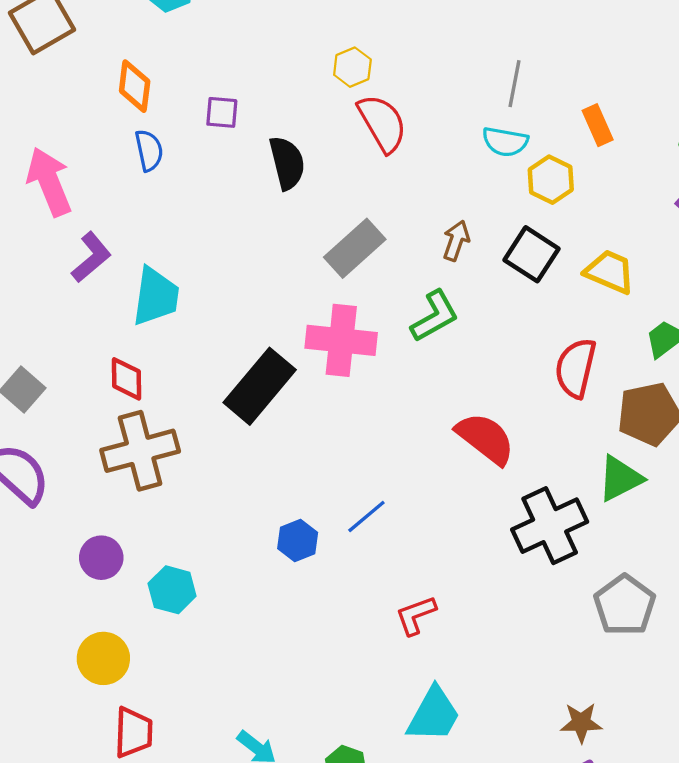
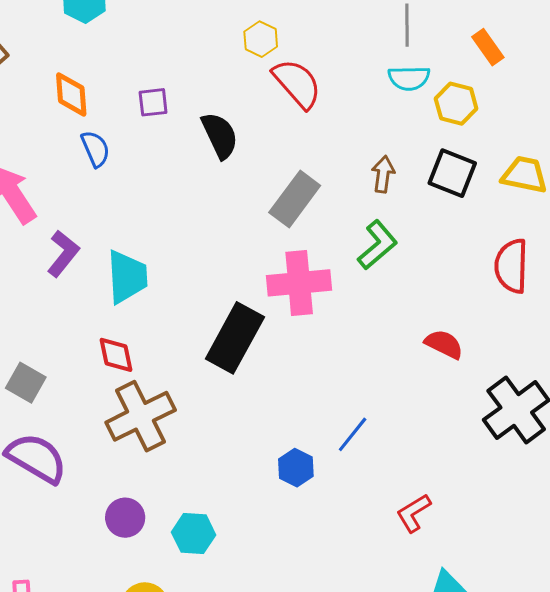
red semicircle: (485, 438) -> (444, 344), size x0.7

